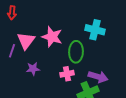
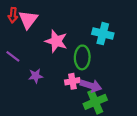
pink triangle: (26, 41) -> (28, 20), moved
purple line: (12, 51) -> (13, 56), turned -72
purple arrow: (98, 77) -> (91, 86), moved

